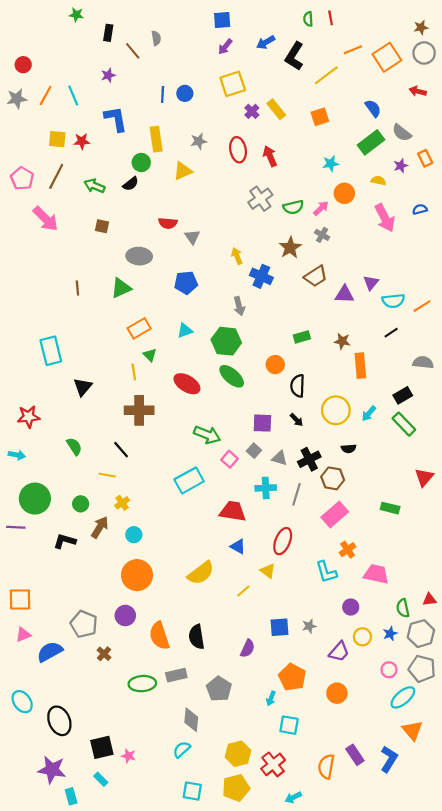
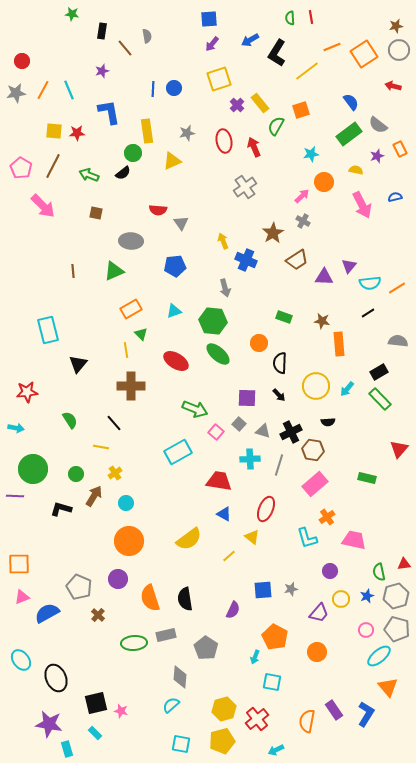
green semicircle: (293, 207) -> (276, 126), moved, turned 132
green rectangle: (302, 337) -> (284, 317), turned 35

